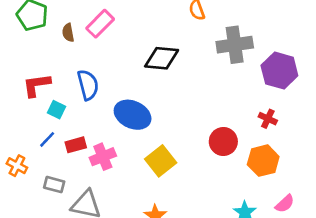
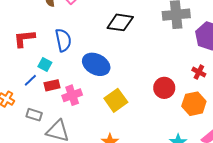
cyan square: (56, 110) -> (45, 65), moved

